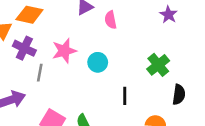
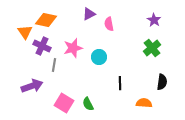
green cross: (158, 65) -> (152, 48), moved

